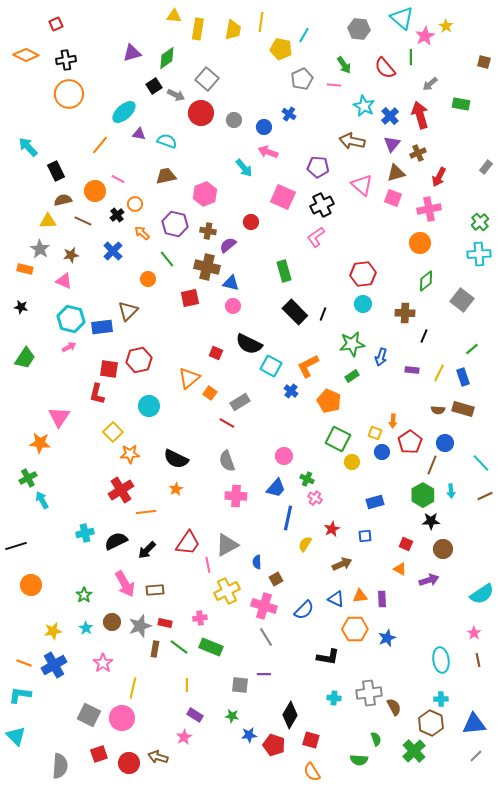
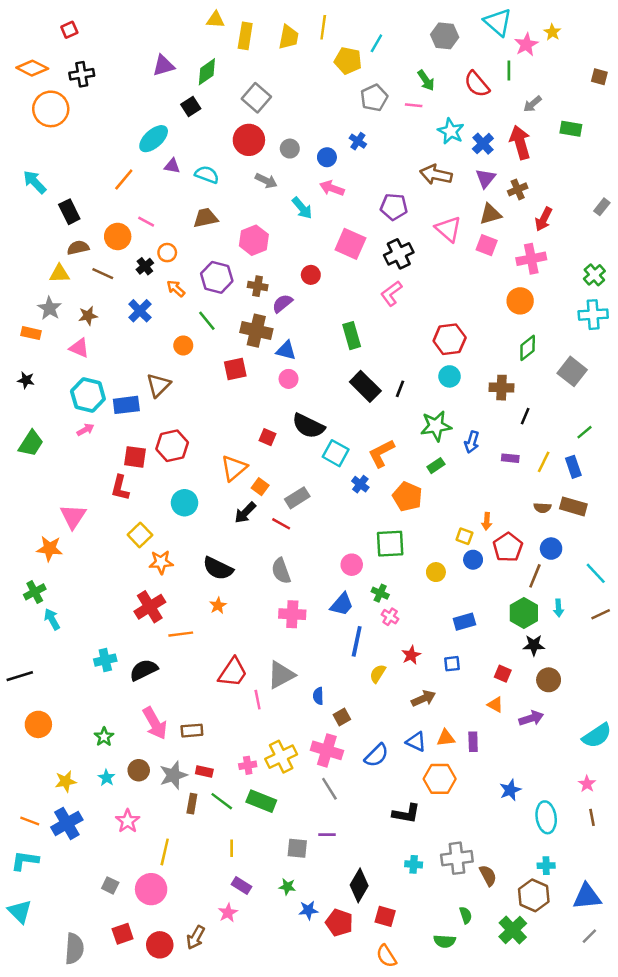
orange circle: (69, 94) -> (51, 109), moved
gray arrow: (176, 95) -> (266, 181), moved
green square: (338, 439) -> (390, 544), moved, turned -30
black arrow: (147, 550) -> (245, 513), moved
yellow cross: (227, 591) -> (281, 757), moved
blue star: (387, 638) -> (510, 790), moved
gray square: (89, 715) -> (110, 885), size x0.6
brown arrow: (158, 757) -> (196, 937), turned -78

